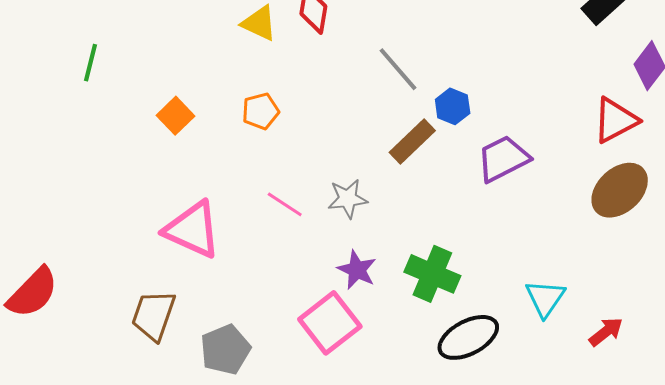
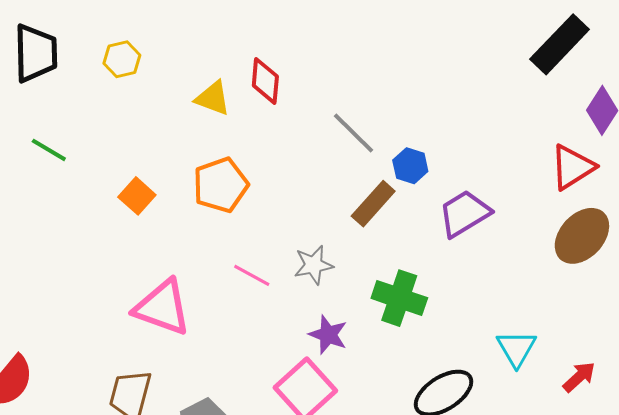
green line: (90, 63) -> (49, 150), turned -69
orange pentagon: (260, 111) -> (221, 185), size x1.5
green cross: (432, 274) -> (399, 298), moved

